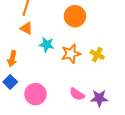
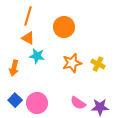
orange circle: (75, 16) -> (64, 27), moved
cyan star: (47, 45) -> (37, 56), moved
blue square: (10, 82) -> (15, 100), moved

